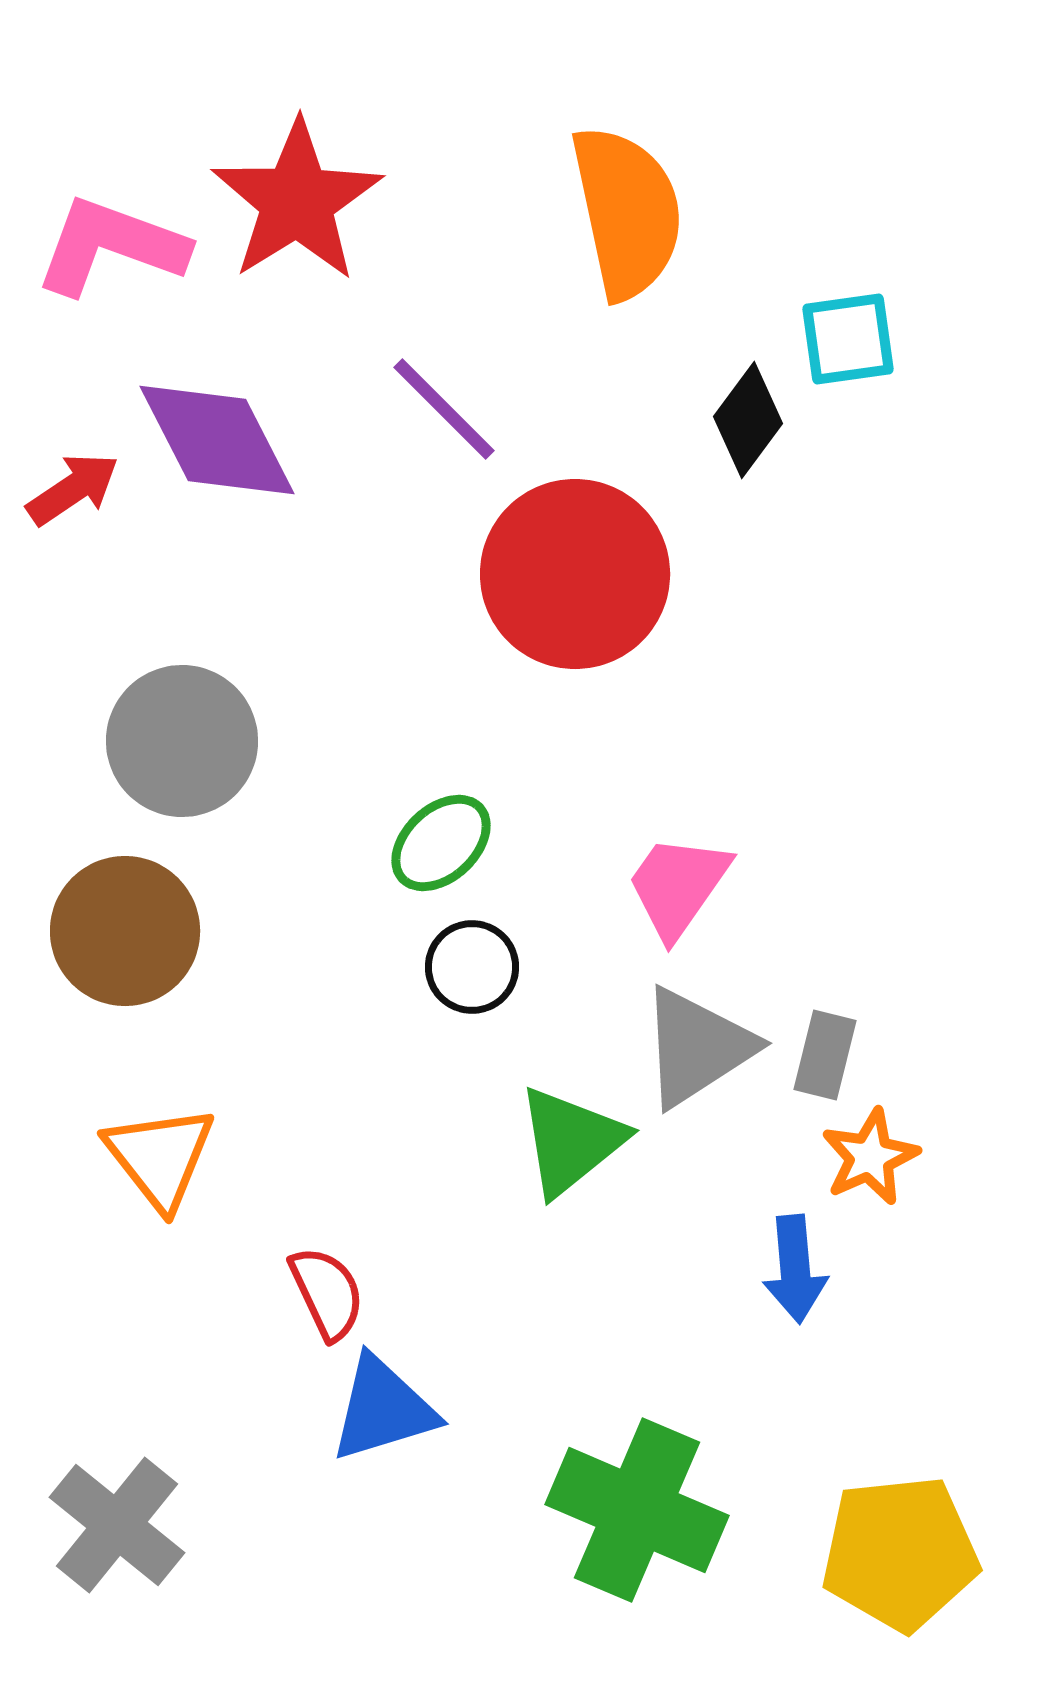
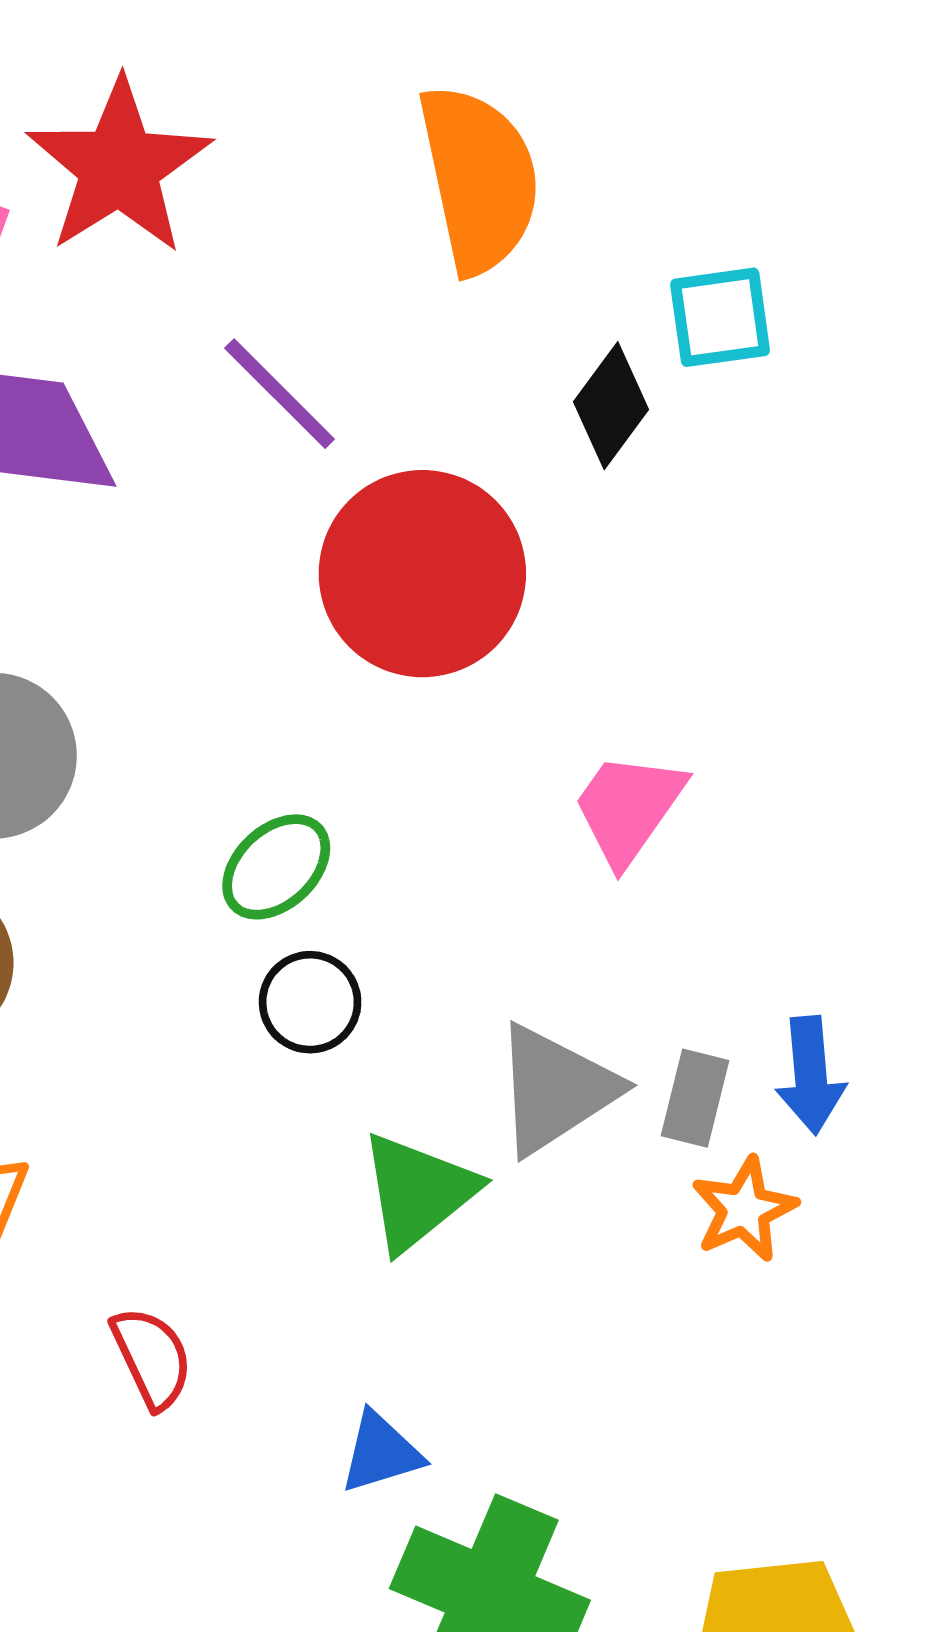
pink trapezoid: (678, 886) -> (628, 808), moved
blue arrow: (795, 1269) -> (811, 1075), moved
blue triangle: (383, 1409) -> (381, 1453), moved, size x0.7

